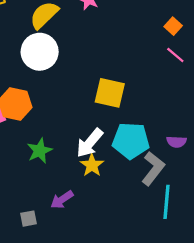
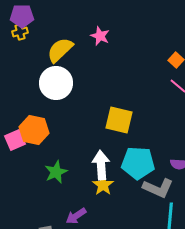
white arrow: (90, 143) -> (101, 165), turned 136
gray L-shape: (153, 169) -> (158, 188), turned 76

